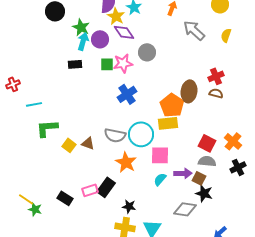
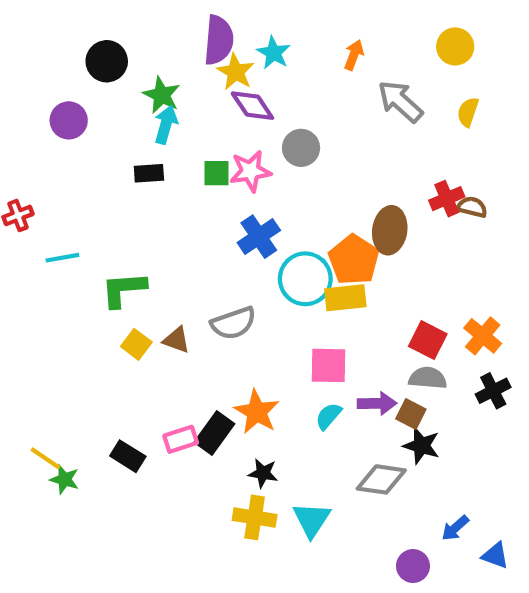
purple circle: (100, 39) -> (69, 120), moved
brown semicircle: (216, 93) -> (472, 207), moved
green L-shape: (47, 128) -> (124, 289), moved
cyan circle: (141, 134) -> (305, 279), moved
gray semicircle: (115, 135) -> (233, 323), turned -30
orange star: (126, 162) -> (257, 412), moved

